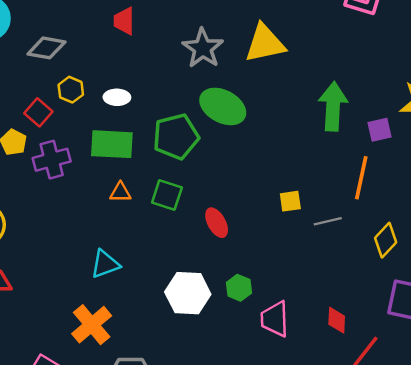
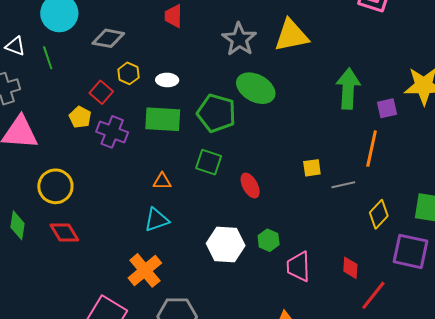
green pentagon: (176, 137) -> (216, 113), turned 30
purple cross: (52, 160) -> (112, 132), turned 36
orange triangle: (120, 192) -> (162, 181), moved
yellow diamond: (386, 240) -> (379, 214), moved

